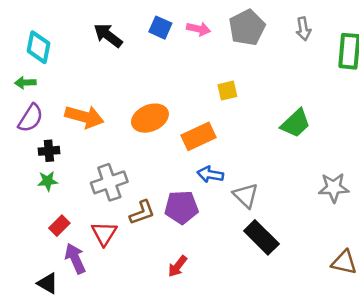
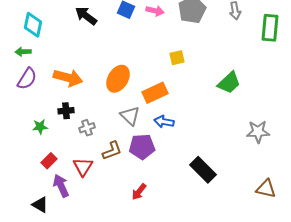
orange ellipse: (150, 118) -> (118, 79), turned -36
black cross: (49, 151) -> (66, 111), moved
gray cross: (109, 182) -> (87, 128), size x0.6
gray triangle: (246, 195) -> (130, 116), moved

